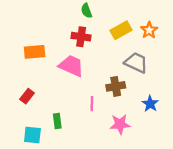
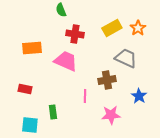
green semicircle: (86, 11) -> (61, 10), moved
red rectangle: (27, 96) -> (25, 89), turned 64

